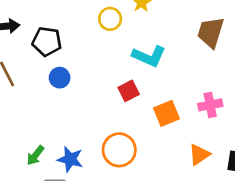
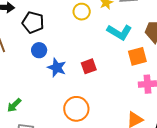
cyan L-shape: (149, 56) -> (119, 32), moved
orange square: (167, 113) -> (137, 56), moved
blue star: (70, 159) -> (57, 68), moved

